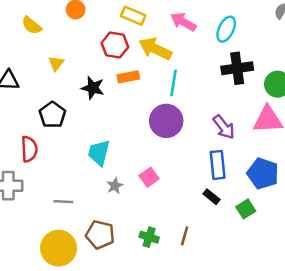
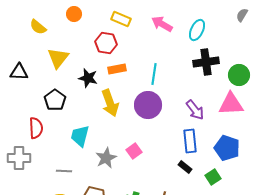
yellow arrow: (155, 49) -> (110, 103), moved, turned -136
yellow triangle: (56, 63) -> (58, 58), size x1.6
cyan trapezoid: (99, 153) -> (80, 136), moved
gray star: (115, 186) -> (106, 158), size x1.5

